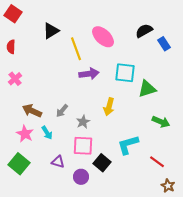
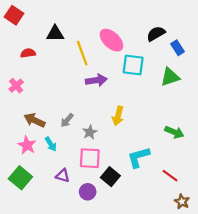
black triangle: (51, 31) -> (55, 34), turned 30
red semicircle: (11, 47) -> (28, 53), moved, turned 80
cyan square: (125, 73) -> (133, 65), moved
green triangle: (147, 89) -> (170, 77), moved

